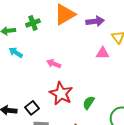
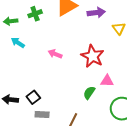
pink triangle: (103, 53) -> (107, 81), moved
red star: (61, 93) -> (93, 56), moved

